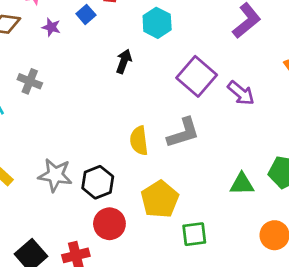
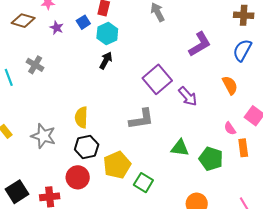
cyan hexagon: (157, 23) -> (107, 33), moved
yellow semicircle: (139, 141) -> (81, 117), moved
black hexagon: (98, 182) -> (87, 147), moved
green triangle: (242, 184) -> (180, 148), moved
green square: (194, 234) -> (143, 183), moved, turned 30

